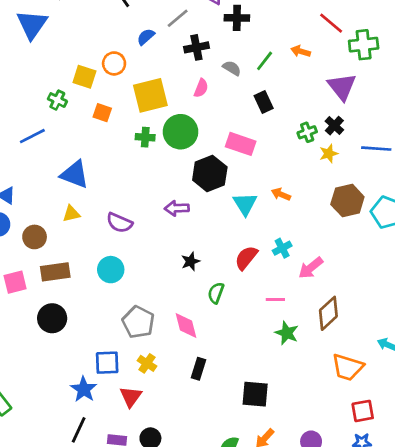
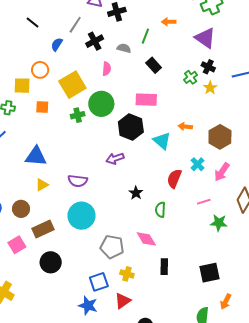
brown hexagon: (347, 201) -> (220, 137), moved
cyan circle: (111, 270) -> (81, 216), size x1.4
red triangle: (131, 397) -> (123, 301), turned 36

